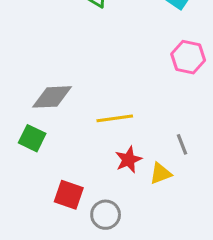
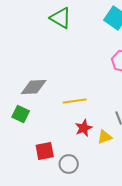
red square: (69, 195) -> (45, 151), turned -30

